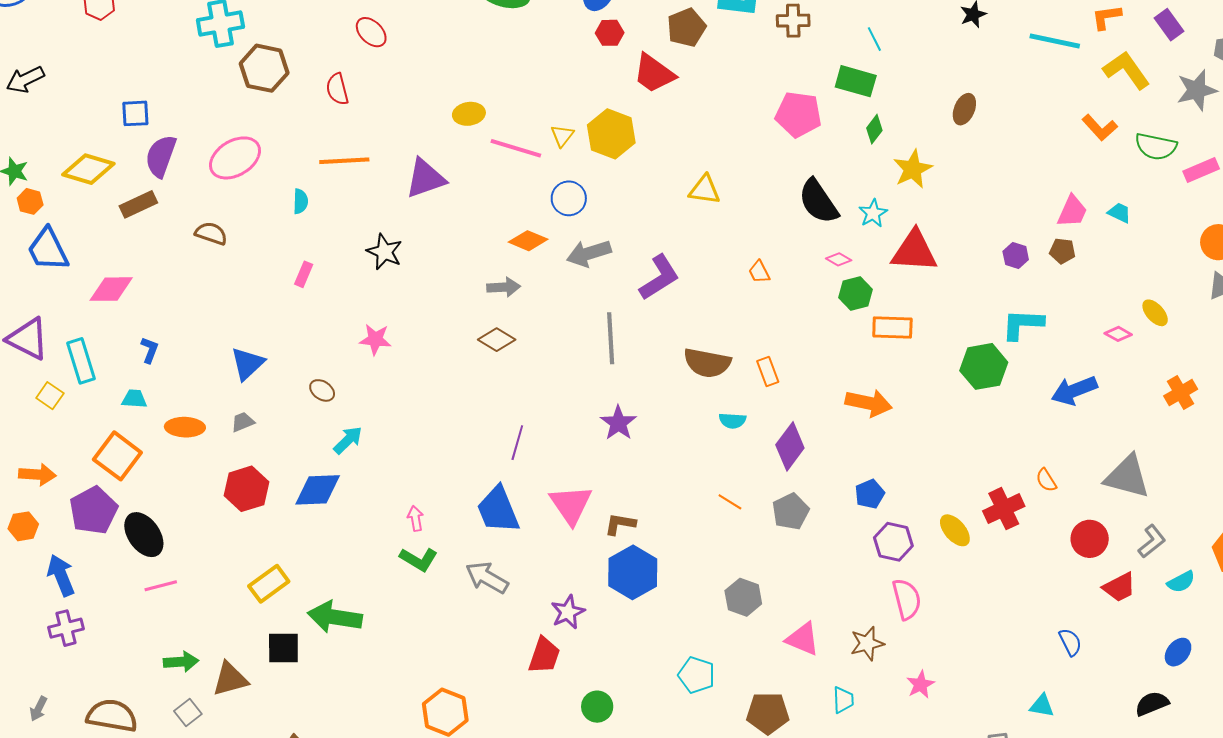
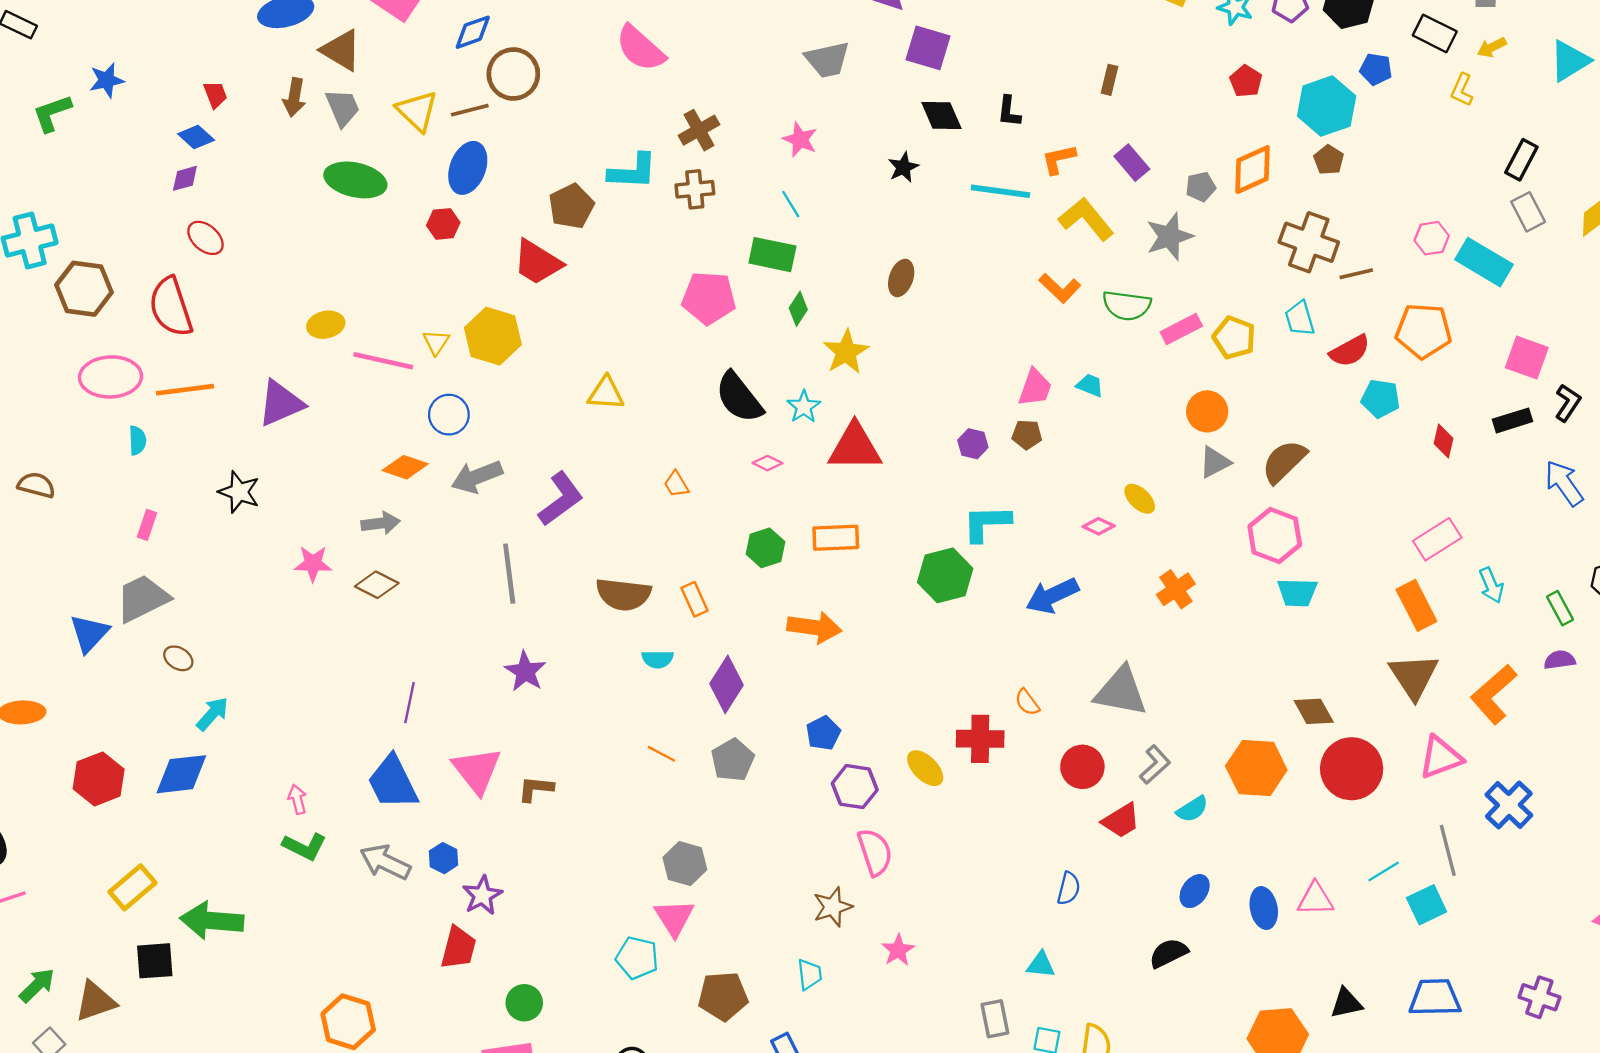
red hexagon: (610, 33) -> (443, 224), moved
red semicircle: (337, 89) -> (171, 307), size x1.6
pink ellipse: (235, 158) -> (111, 377), moved, turned 33
green hexagon: (856, 294) -> (765, 548), moved
pink star: (375, 339) -> (313, 564), moved
gray trapezoid: (243, 422) -> (142, 598), moved, size x2.0
red cross: (1004, 509) -> (980, 739), turned 30
blue hexagon: (633, 572) -> (443, 858), moved, size x0.5
pink triangle: (803, 639) -> (674, 918), moved, turned 39
blue semicircle: (1070, 642) -> (1069, 888), turned 44
green arrow: (181, 662) -> (37, 985), turned -36

